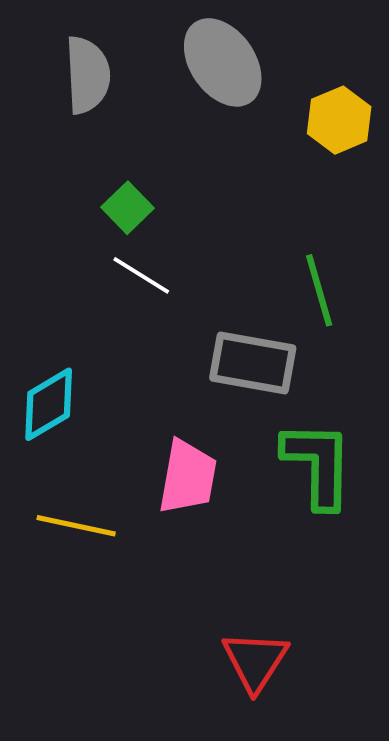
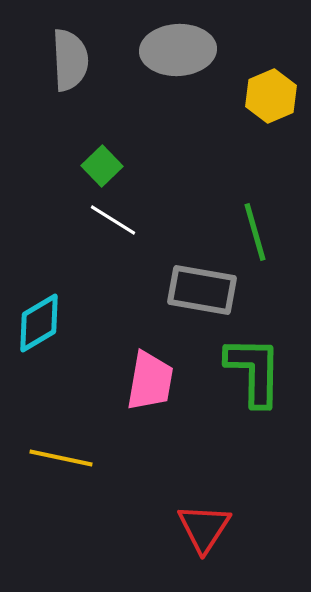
gray ellipse: (223, 62) -> (178, 50), turned -58
yellow line: (76, 526) -> (61, 458), moved

